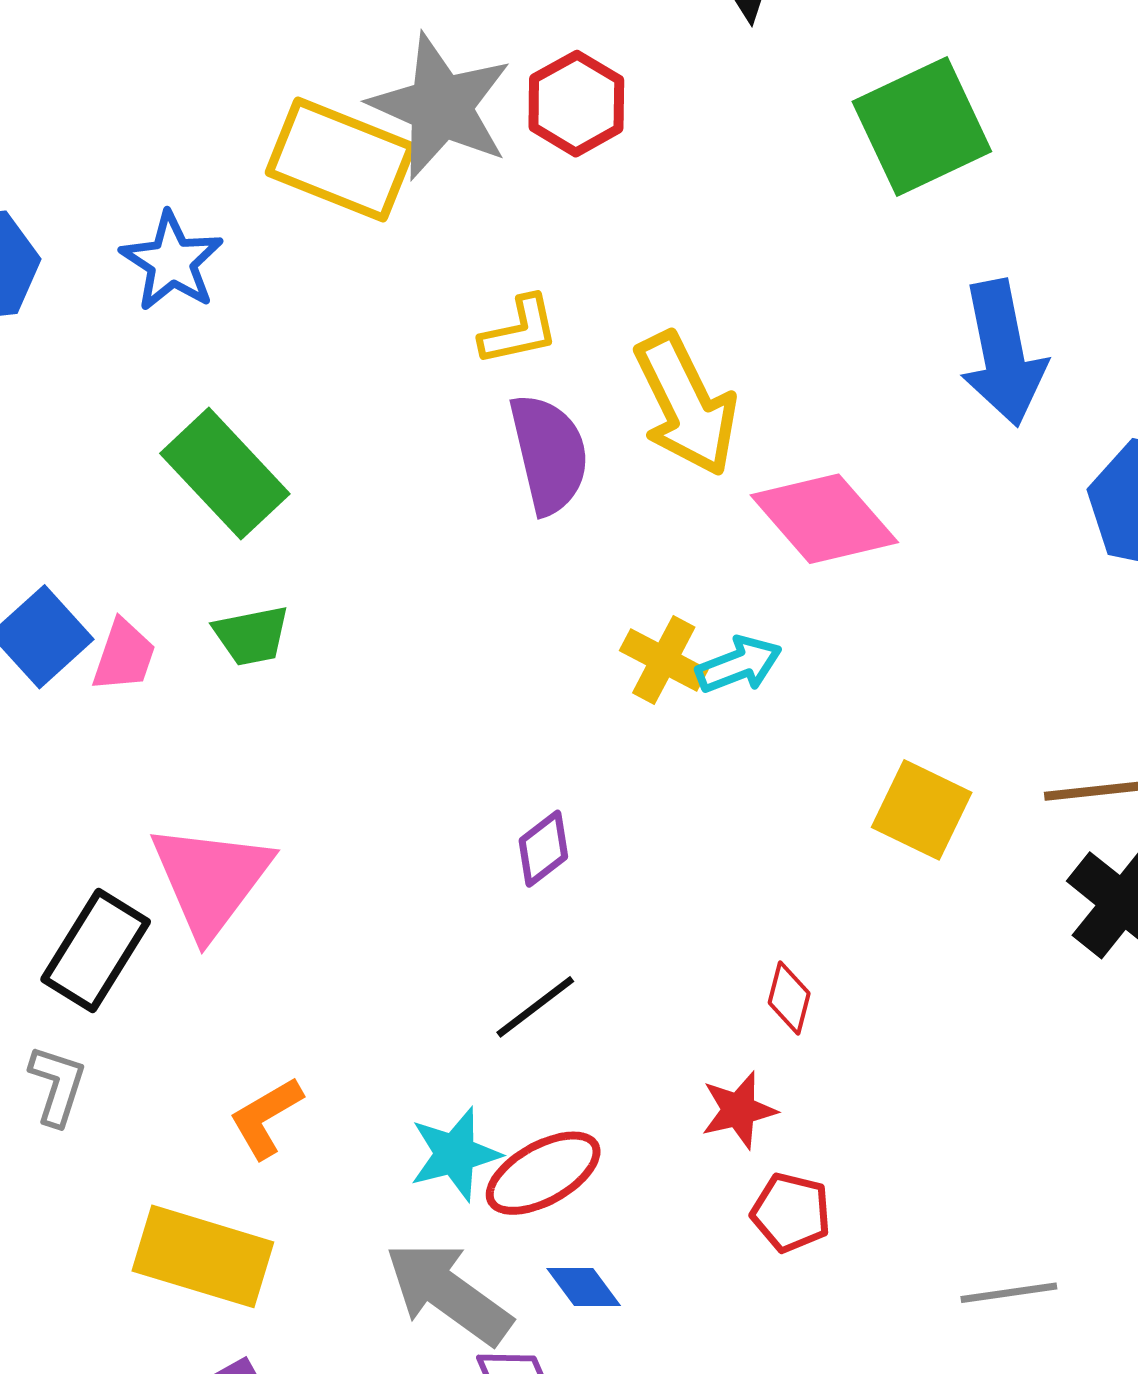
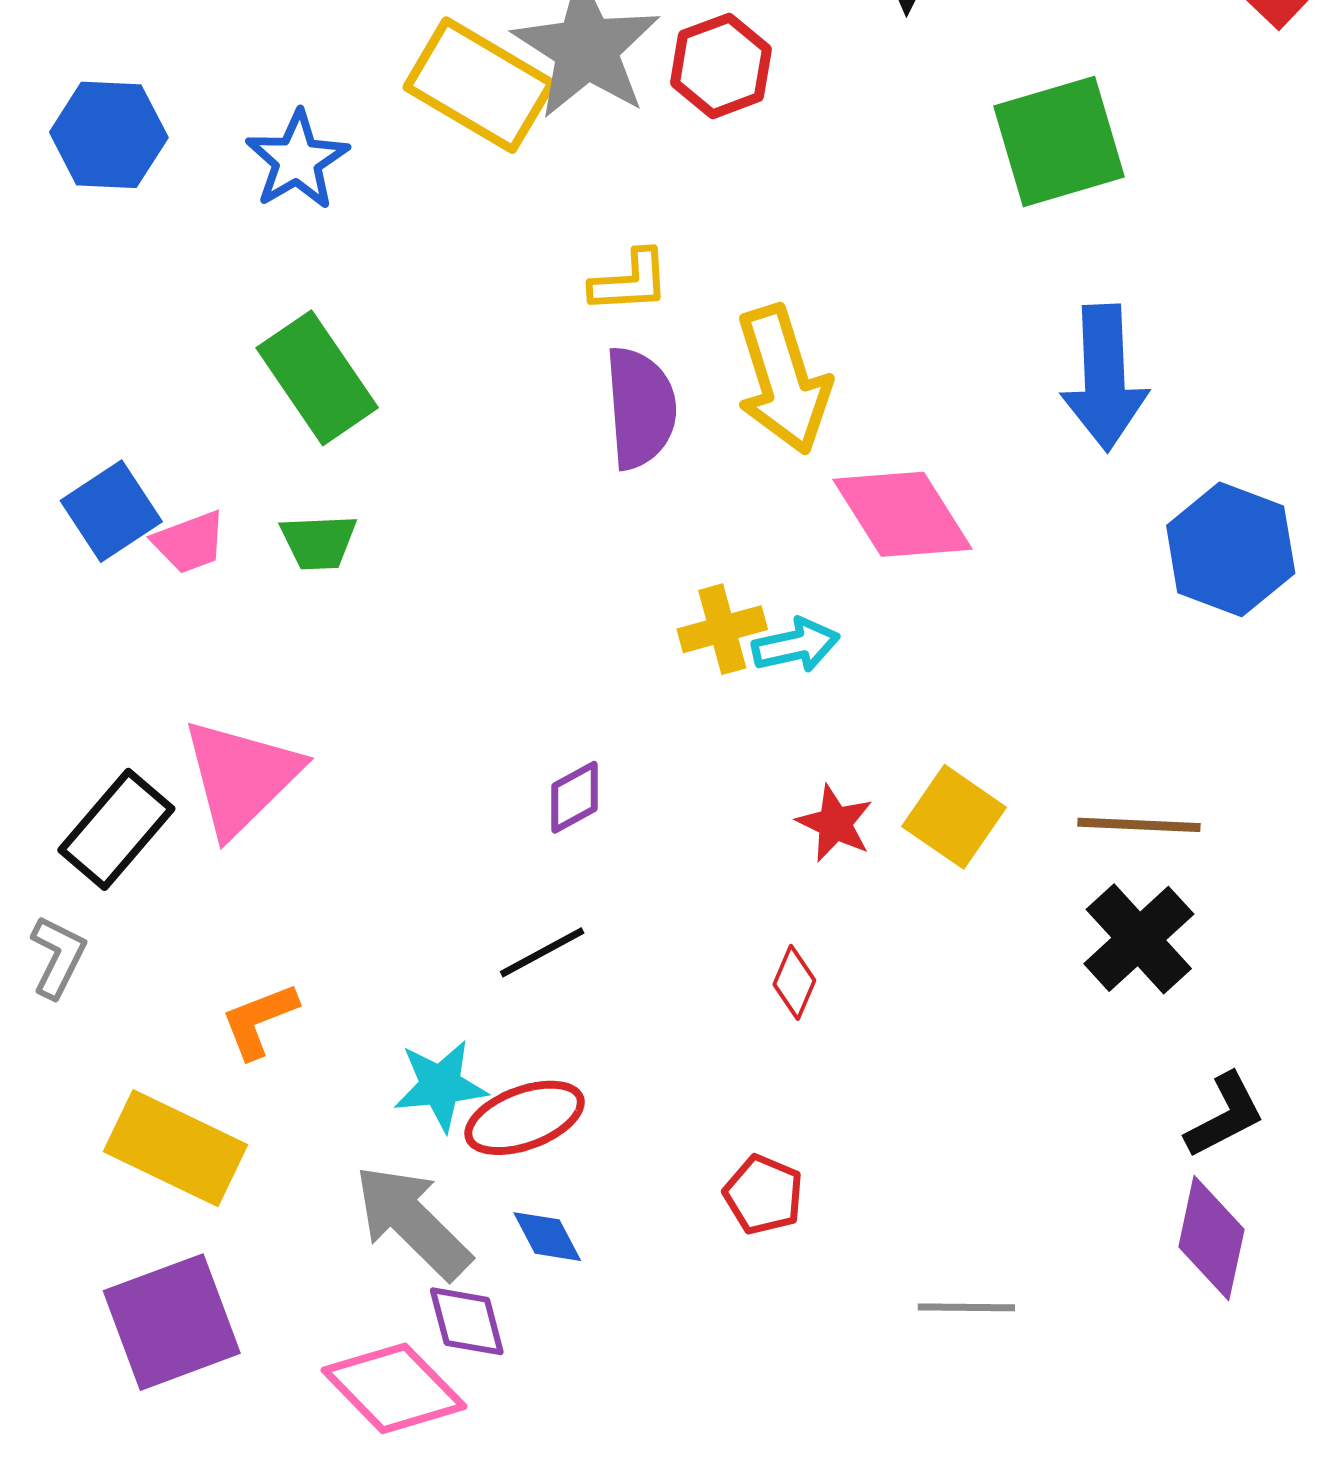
pink trapezoid: (124, 656) -> (189, 542), turned 42
yellow cross: (664, 660) -> (722, 629), turned 38
red star: (739, 1110) -> (835, 823), moved, turned 30

